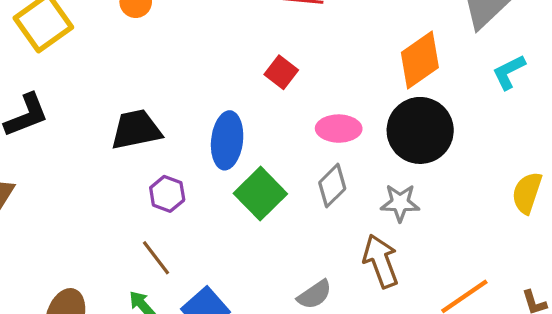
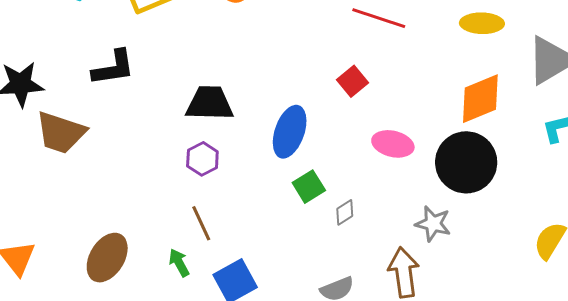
gray diamond: (332, 186) -> (345, 212), moved, size x0.7
purple hexagon: (167, 194) -> (202, 159), moved
green square: (260, 194) -> (309, 187), size x0.7

